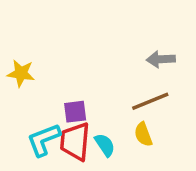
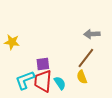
brown line: (150, 101) -> (86, 58), turned -30

